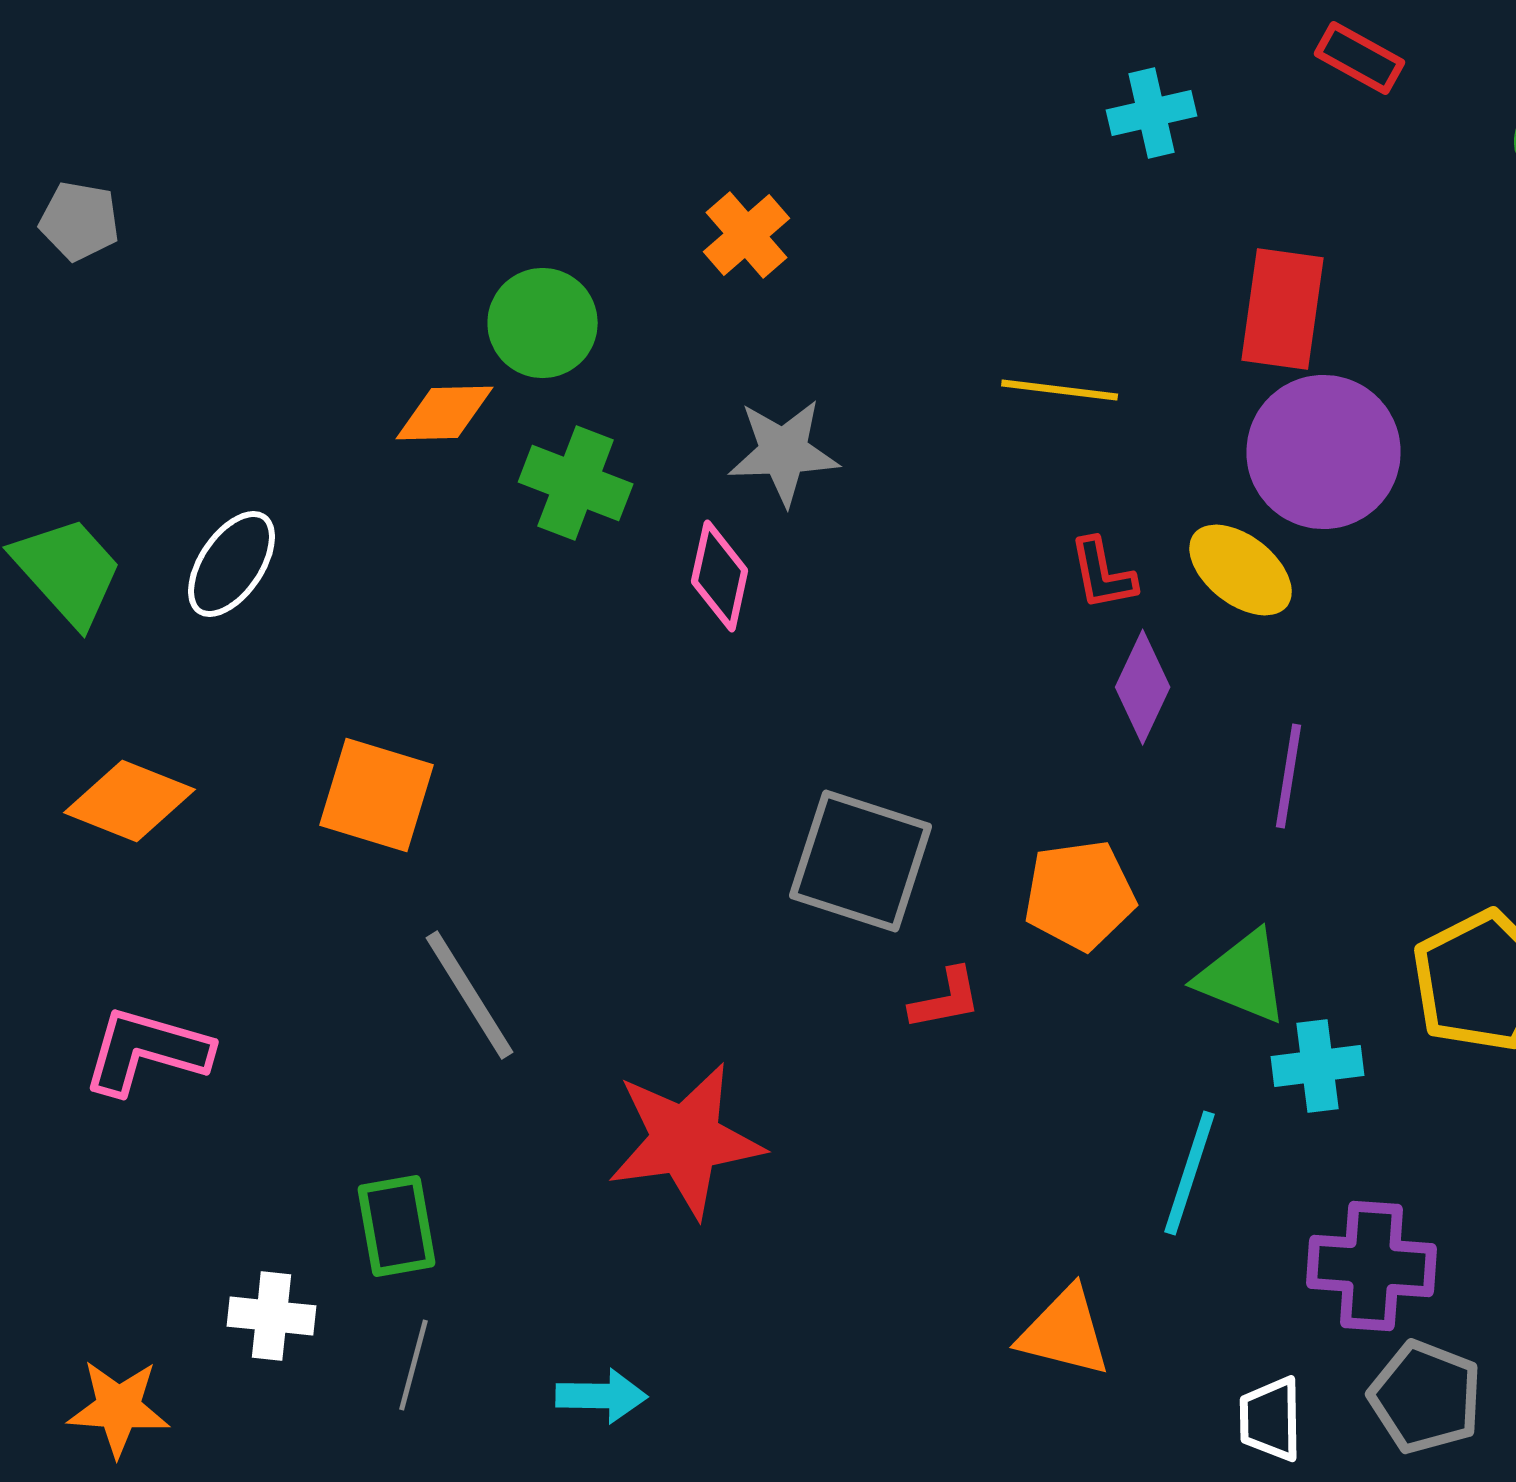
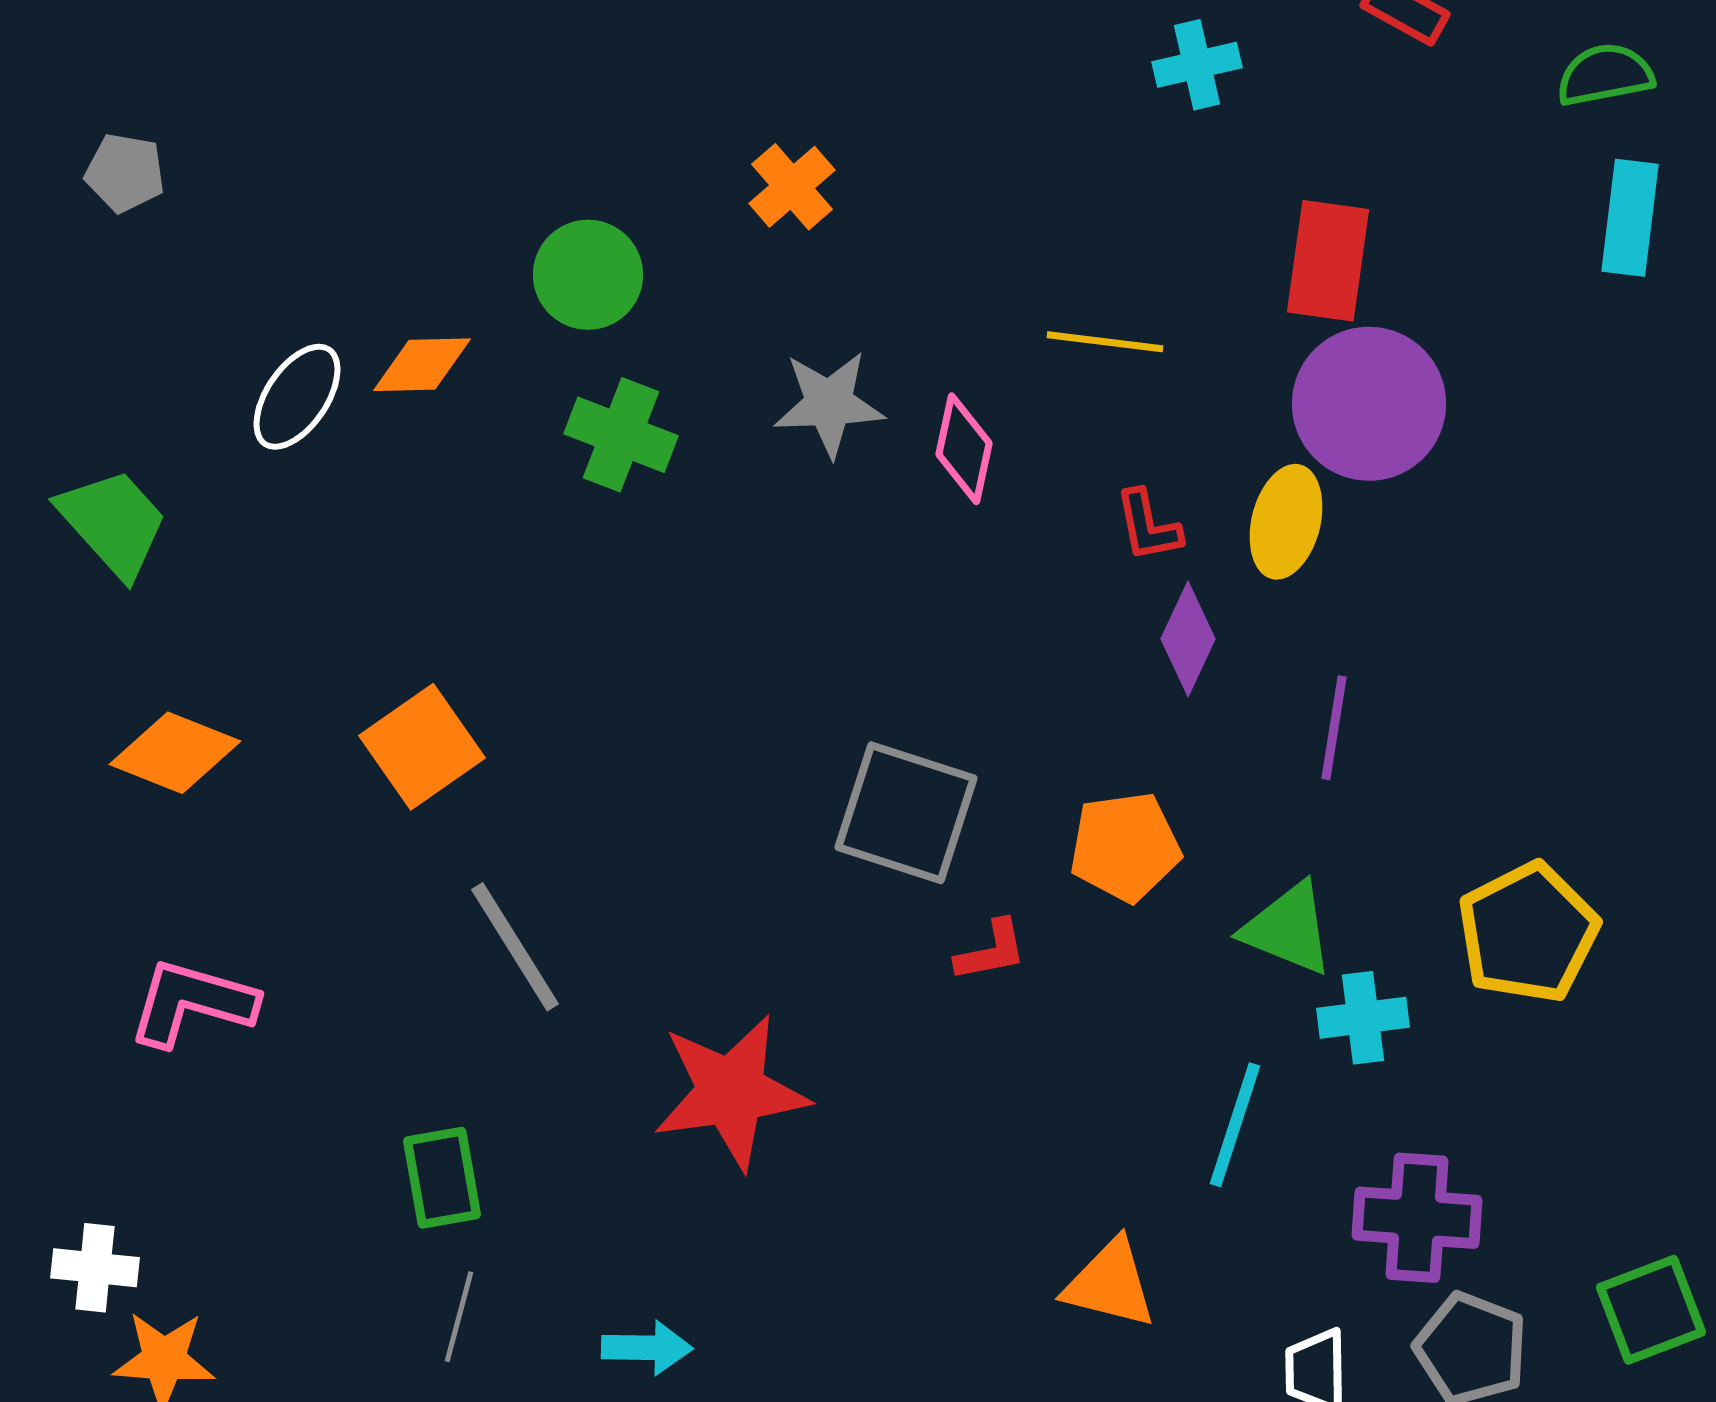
orange diamond: (445, 413) -> (422, 365), moved
white ellipse: (232, 564) -> (297, 397), moved
yellow ellipse: (1241, 570) -> (1286, 522), turned 66
pink diamond: (720, 576) -> (964, 449), moved
orange square: (377, 795) -> (422, 747), turned 38
white cross: (272, 1316) -> (95, 1268), moved

